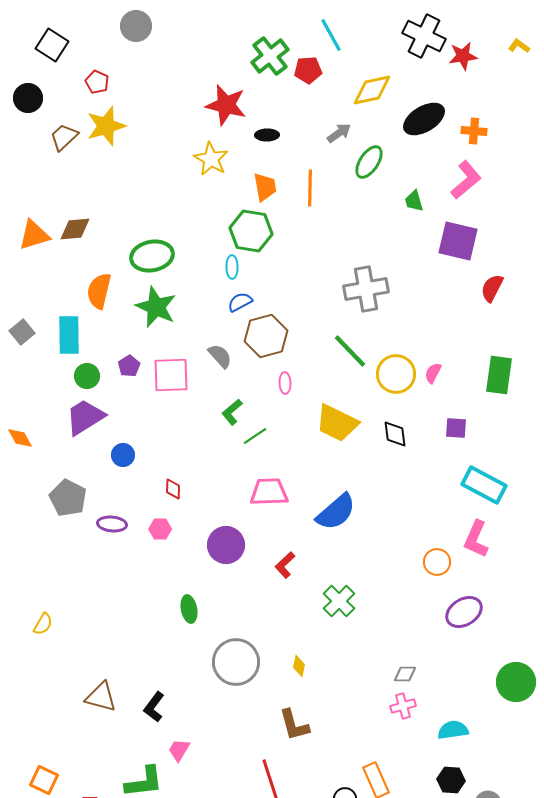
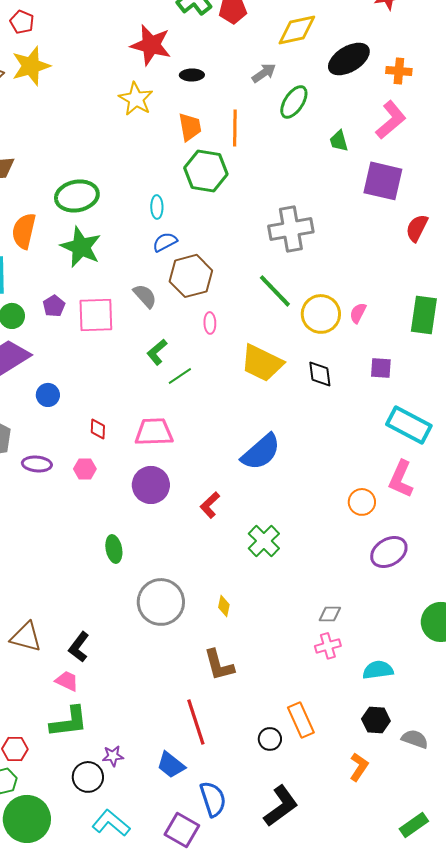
green hexagon: (251, 231) -> (206, 171), moved
pink trapezoid: (269, 492) -> (154, 432), moved
pink trapezoid: (179, 750) -> (67, 681), moved, turned 85

